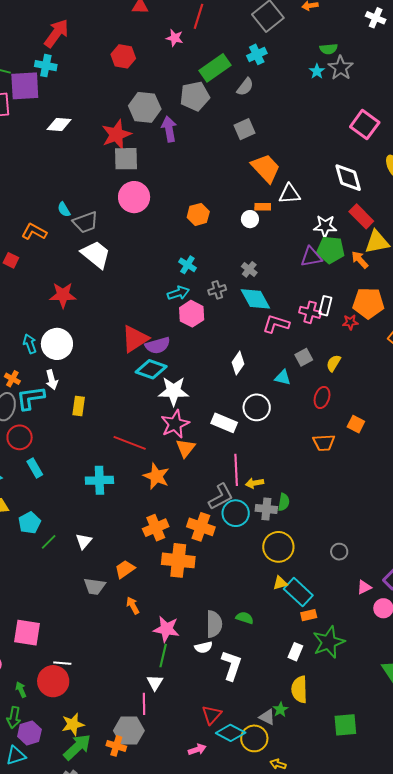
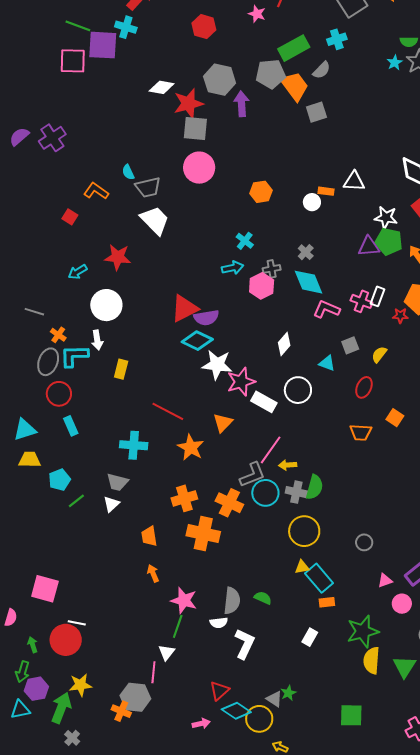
white diamond: (59, 125) -> (162, 87), moved
orange trapezoid: (266, 168) -> (295, 86), moved
pink hexagon: (192, 314) -> (262, 286), moved
cyan arrow: (30, 344) -> (78, 272), moved, turned -108
pink star: (175, 424) -> (241, 382), moved
pink line: (236, 470) -> (271, 450), turned 32
green semicircle: (284, 502) -> (314, 487), size x1.4
orange trapezoid: (125, 569) -> (149, 536), turned -70
gray trapezoid: (95, 586) -> (117, 482), moved
green star: (329, 642) -> (363, 631), moved
yellow semicircle: (299, 689) -> (372, 660), moved
green arrow: (77, 747) -> (61, 708), moved, turned -32

